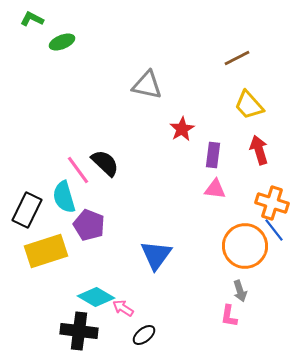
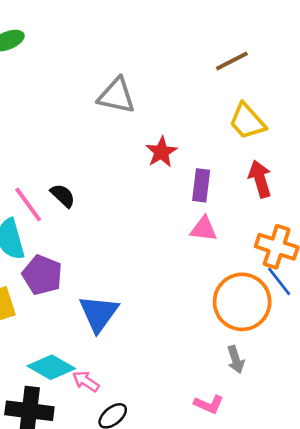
black semicircle: (105, 163) -> (63, 196), size x0.7
blue triangle: (156, 255) -> (99, 313), moved
pink L-shape: (229, 316) -> (209, 404), moved, turned -75

